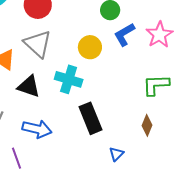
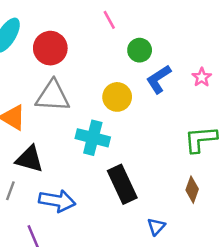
pink star: (159, 35) -> (202, 77), size x0.6
gray triangle: (38, 44) -> (53, 96), turned -36
black triangle: (29, 86) -> (29, 159), moved

